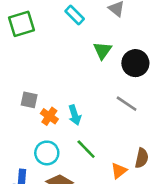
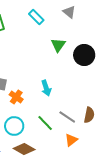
gray line: (127, 104) -> (67, 117), moved
cyan arrow: (75, 115) -> (46, 88), moved
brown semicircle: (142, 158) -> (89, 115), moved

